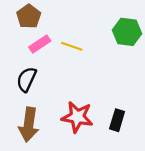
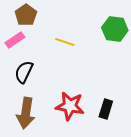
pink rectangle: (40, 44) -> (15, 40), moved

